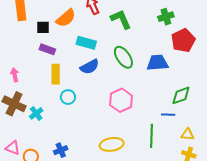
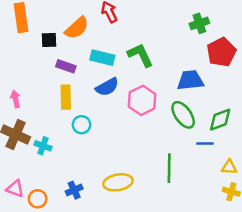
green L-shape: (121, 19) -> (140, 55), moved
purple rectangle: (47, 49) -> (66, 66), moved
green ellipse: (123, 57) -> (183, 115), moved
pink hexagon: (121, 100) -> (142, 100), moved
cyan cross: (36, 113) -> (43, 146), turned -32
green line: (152, 136) -> (169, 168), moved
yellow ellipse: (112, 144) -> (118, 182), moved

